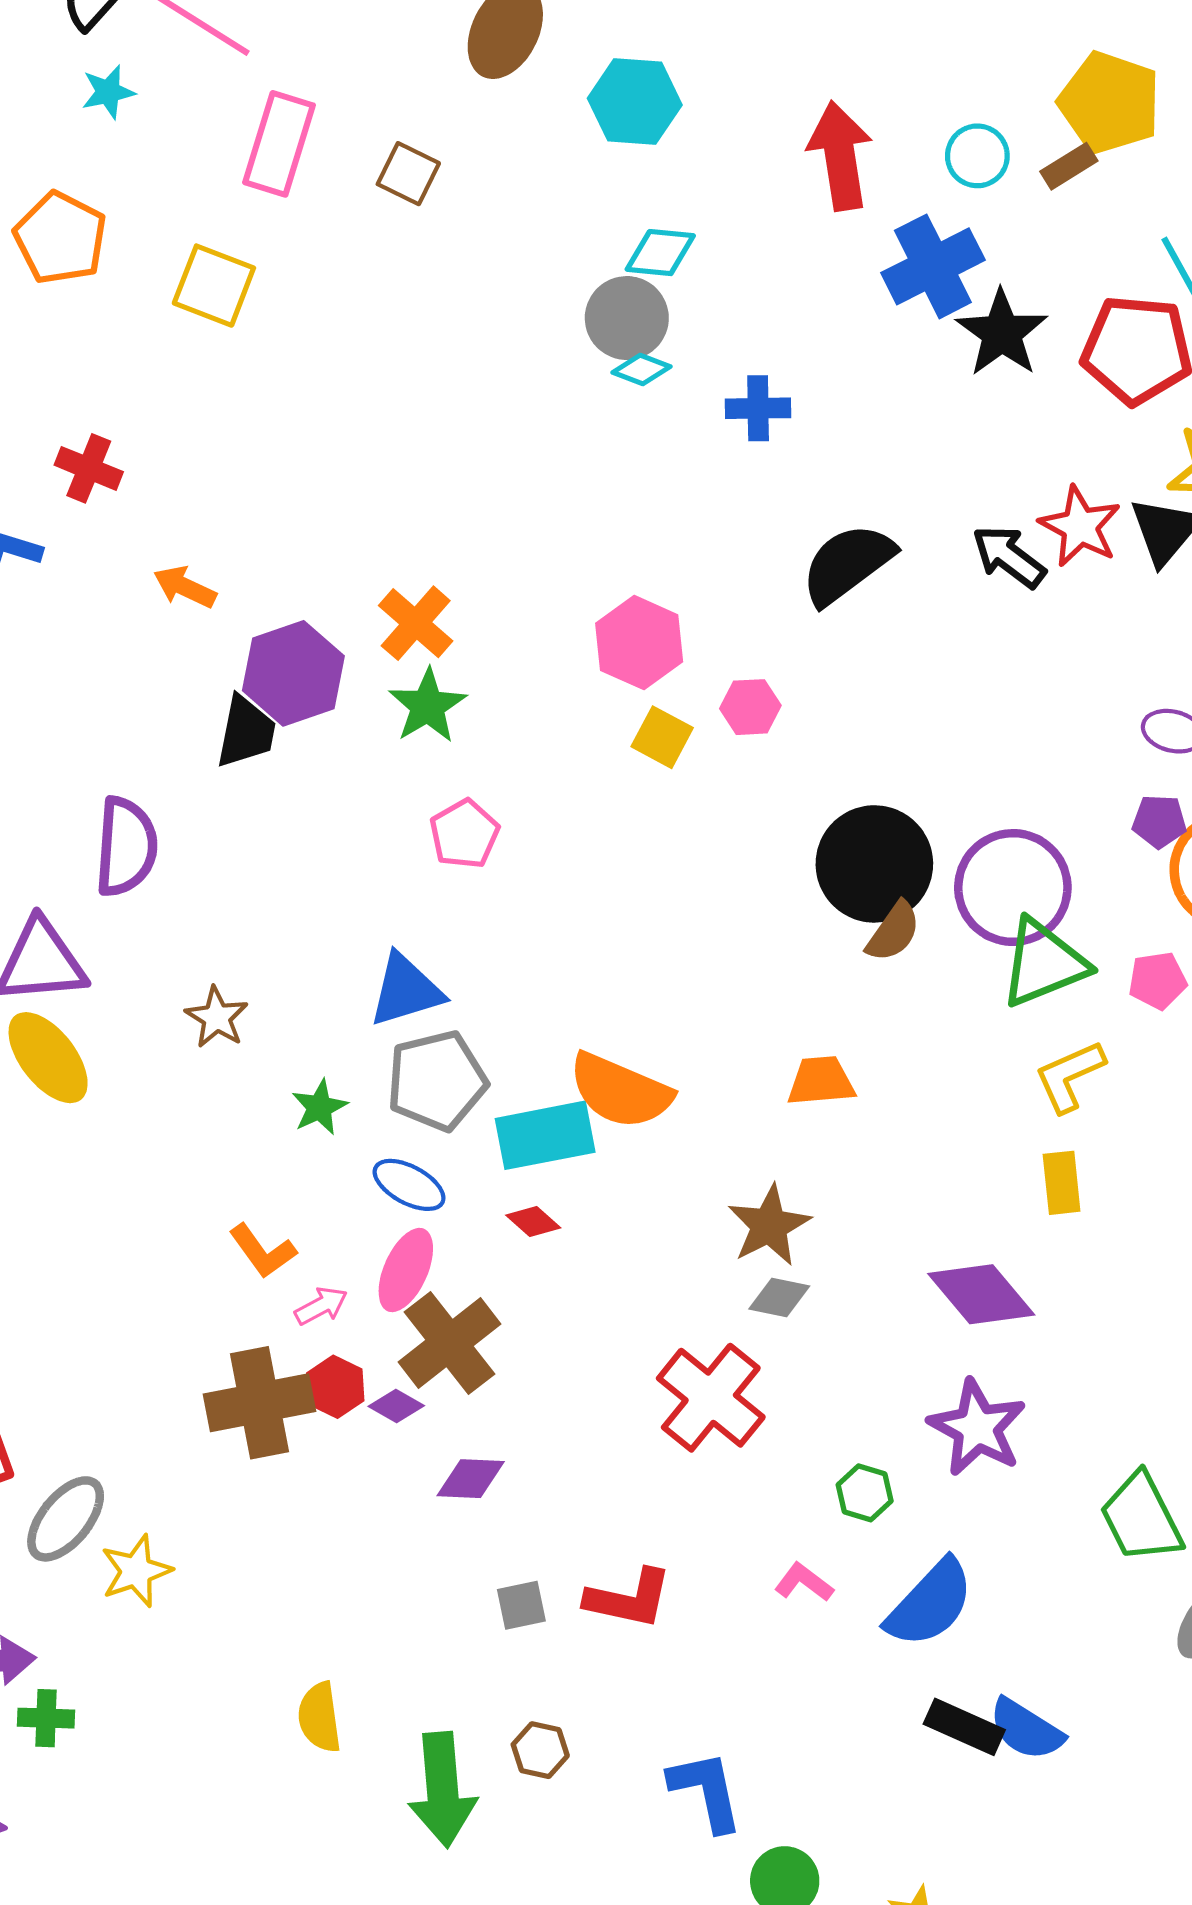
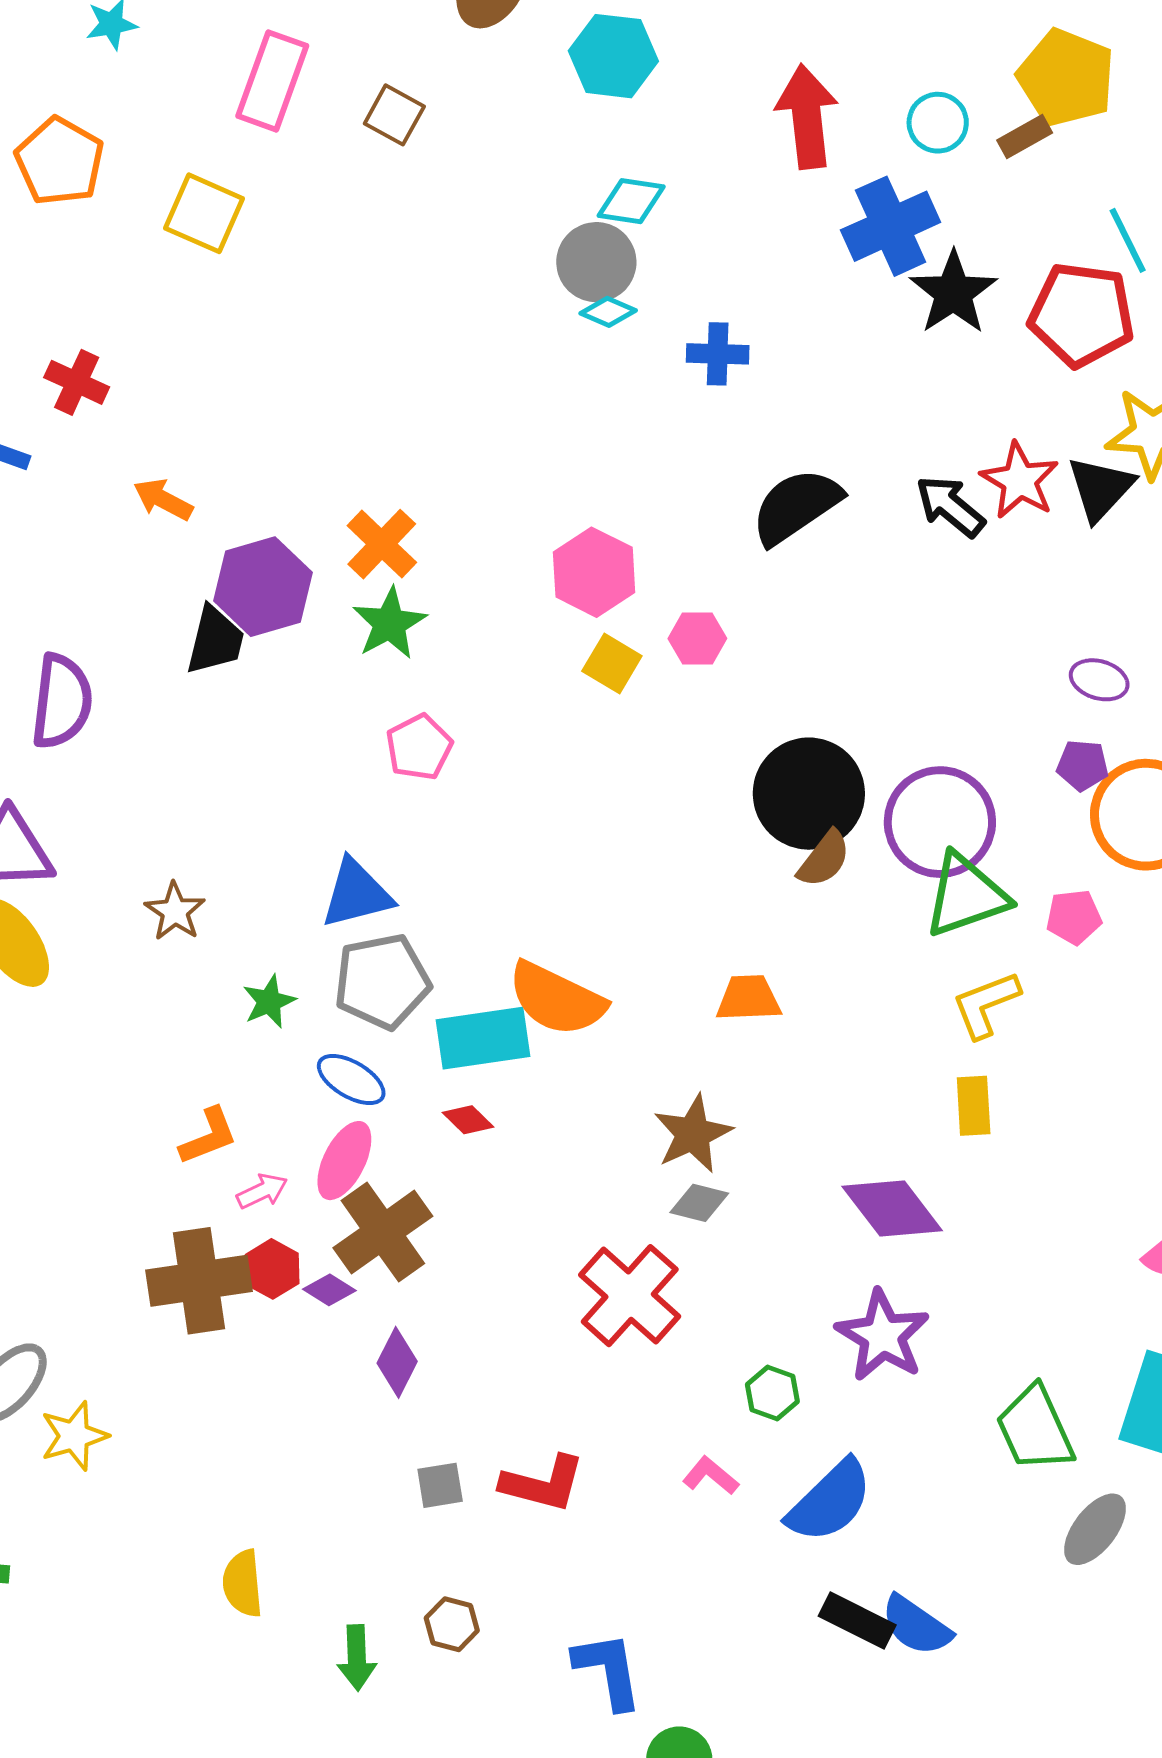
purple semicircle: (126, 847) -> (62, 701), moved
orange L-shape: (263, 1251) -> (209, 1136), turned -78
purple diamond: (471, 1479) -> (397, 1362), turned -68
green arrow: (442, 1790) -> (357, 1658), size x0.6

